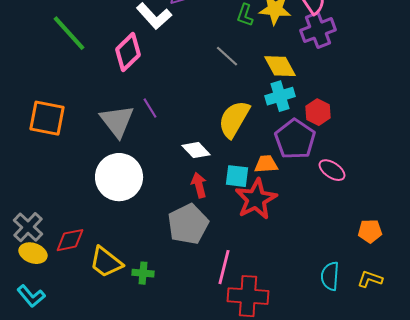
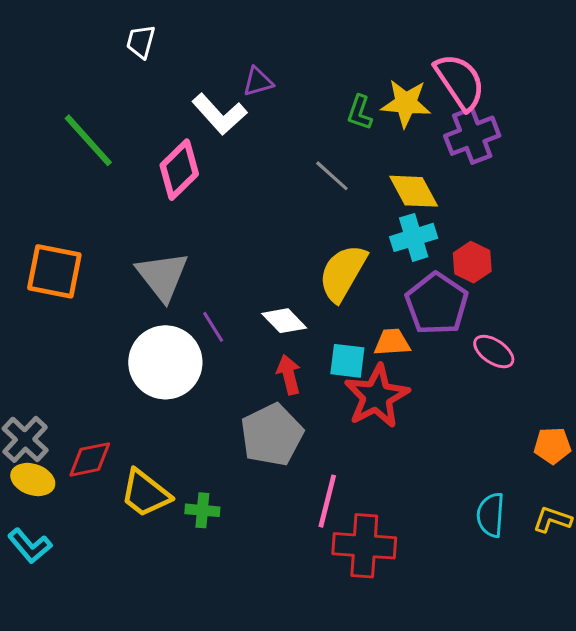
purple line: (150, 108) -> (213, 327), moved

